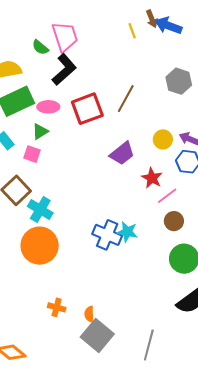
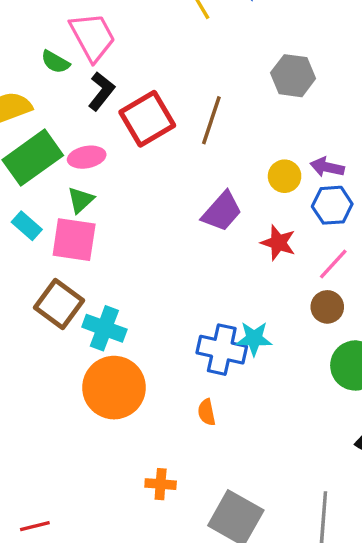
black L-shape: (64, 70) -> (101, 91), size x0.7
red square: (87, 109) -> (147, 119), moved
pink square: (32, 154) -> (74, 240), size x1.6
pink line: (167, 196) -> (333, 264), moved
orange semicircle: (89, 314) -> (207, 412), moved

